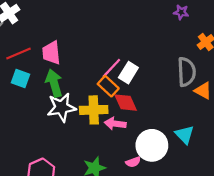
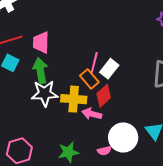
pink line: (111, 68) -> (94, 63), turned -35
red diamond: (126, 103) -> (104, 96), turned 65

